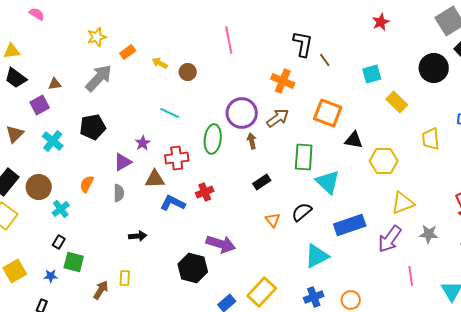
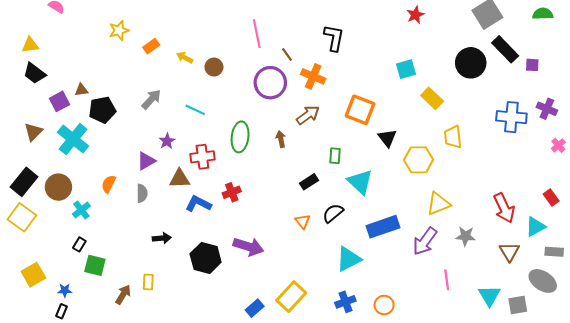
brown line: (325, 60) -> (287, 54), moved
gray arrow: (99, 78) -> (151, 99), moved, size x0.7
brown triangle: (55, 84) -> (81, 90), moved
purple circle: (242, 113) -> (270, 83), moved
black pentagon: (93, 127) -> (102, 110), moved
yellow trapezoid: (431, 139) -> (453, 137), moved
black triangle: (354, 140) -> (387, 138), turned 42
cyan cross: (53, 141) -> (73, 139), size x1.4
green rectangle: (304, 157) -> (335, 156), size x0.6
black rectangle: (262, 182) -> (309, 182), moved
black hexagon: (193, 268) -> (206, 258), moved
blue star: (51, 276) -> (65, 290), moved

